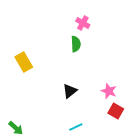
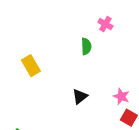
pink cross: (83, 23) -> (105, 24), moved

